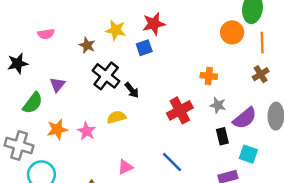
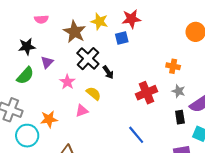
brown star: (87, 45) -> (75, 32), size x1.6
black star: (18, 63) -> (27, 47), moved
yellow semicircle: (116, 117) -> (94, 93), turned 49
orange star: (57, 129) -> (49, 119), moved
pink star: (86, 131) -> (67, 82), moved
pink triangle: (125, 167) -> (82, 111), moved

